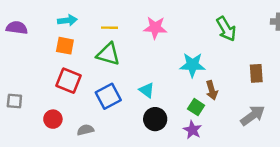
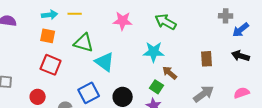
yellow line: (109, 28) -> (75, 14), moved
green arrow: (226, 29) -> (166, 22), moved, turned 150
cyan triangle: (147, 90) -> (105, 62), moved, size x1.5
brown arrow: (212, 90) -> (170, 73), turned 147
blue square: (108, 96) -> (89, 93), moved

